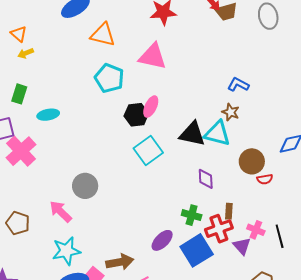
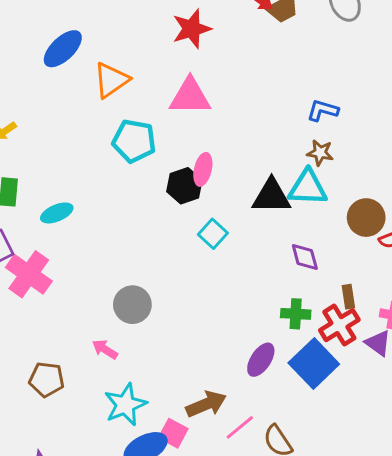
orange triangle: (103, 35) -> (111, 80), turned -36
cyan square: (148, 150) -> (213, 234), size x0.7
pink arrow: (61, 212) -> (105, 349), size x0.7

